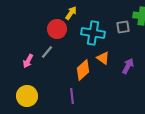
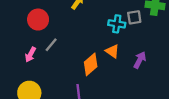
red circle: (57, 29) -> (38, 20), moved
cyan cross: (93, 33) -> (117, 24), moved, size x0.7

